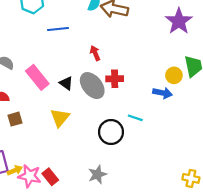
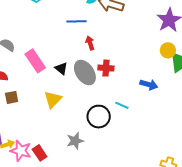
blue line: (58, 29) -> (76, 21), moved
yellow circle: (174, 75) -> (168, 50), moved
gray star: (97, 174) -> (75, 141), moved

